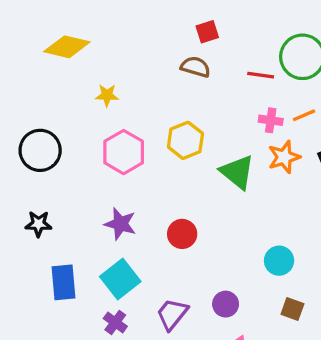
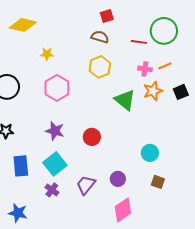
yellow hexagon: (185, 140) -> (100, 67), moved

